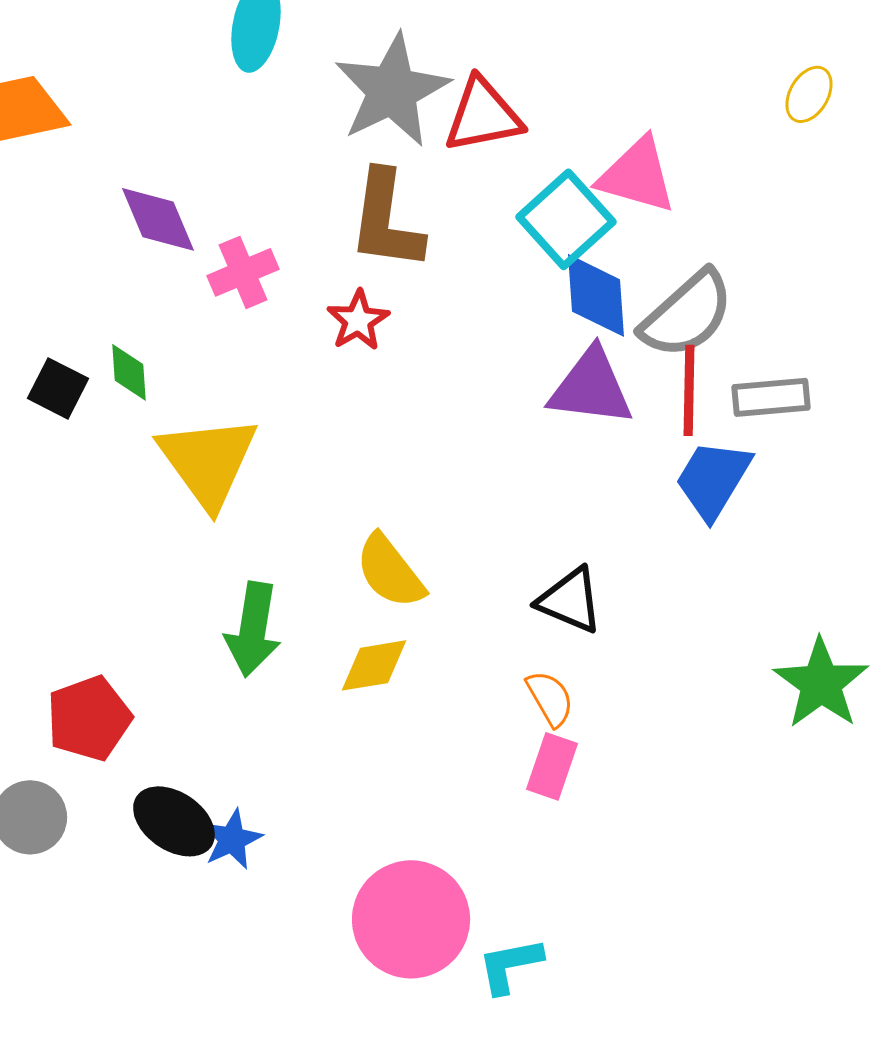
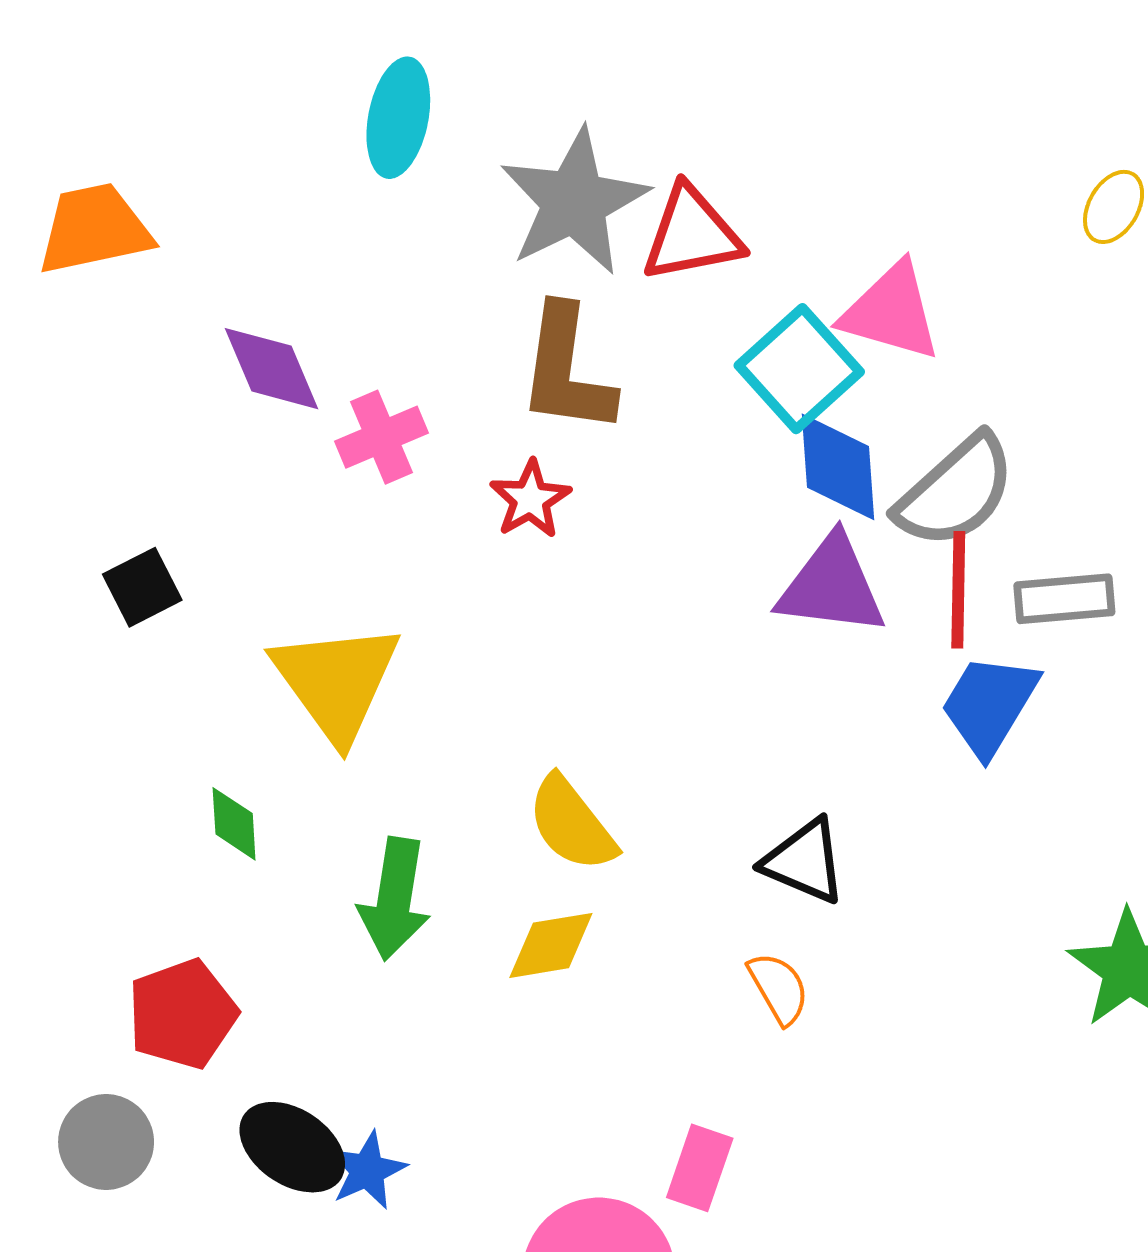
green diamond: (129, 372) -> (234, 824), moved
black square: (58, 388) -> (142, 587), turned 36
pink rectangle: (552, 766) -> (700, 1168), moved

